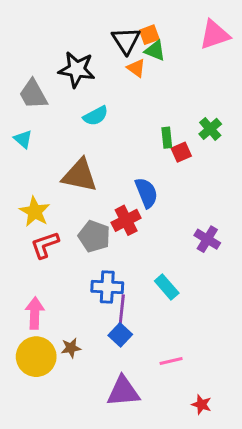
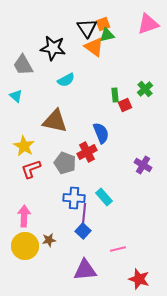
green triangle: (155, 51) -> (107, 35), turned -35
orange triangle: (136, 68) -> (94, 47), size x1.5
cyan rectangle: (167, 287) -> (104, 197), moved
red star: (201, 404) -> (139, 279), size x1.5

